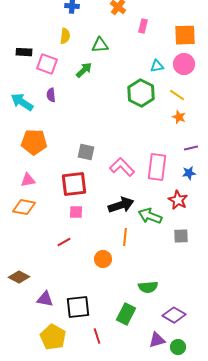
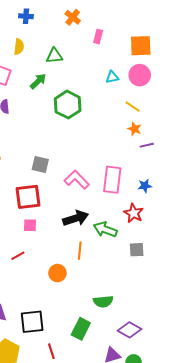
green hexagon: (141, 93) -> (68, 105), moved
purple line: (191, 148) -> (147, 145), moved

